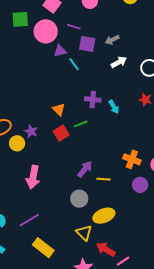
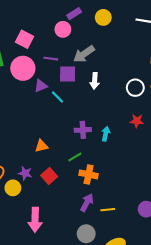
gray arrow: (112, 40) -> (84, 54), moved, size x1.5
white arrow: (119, 62) -> (95, 81), moved, turned 133
cyan arrow: (114, 107) -> (106, 134), turned -128
orange triangle: (59, 109) -> (41, 146), moved, turned -48
red square: (61, 133) -> (49, 176), moved
orange cross: (132, 159) -> (89, 174), moved

